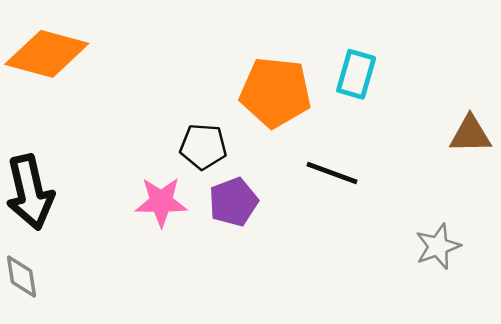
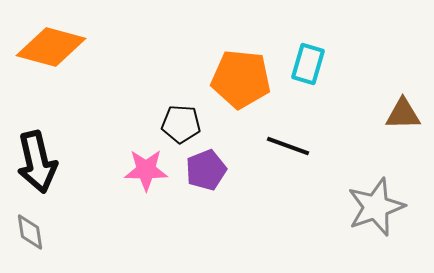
gray star: (438, 246) -> (376, 207), size x1.5

